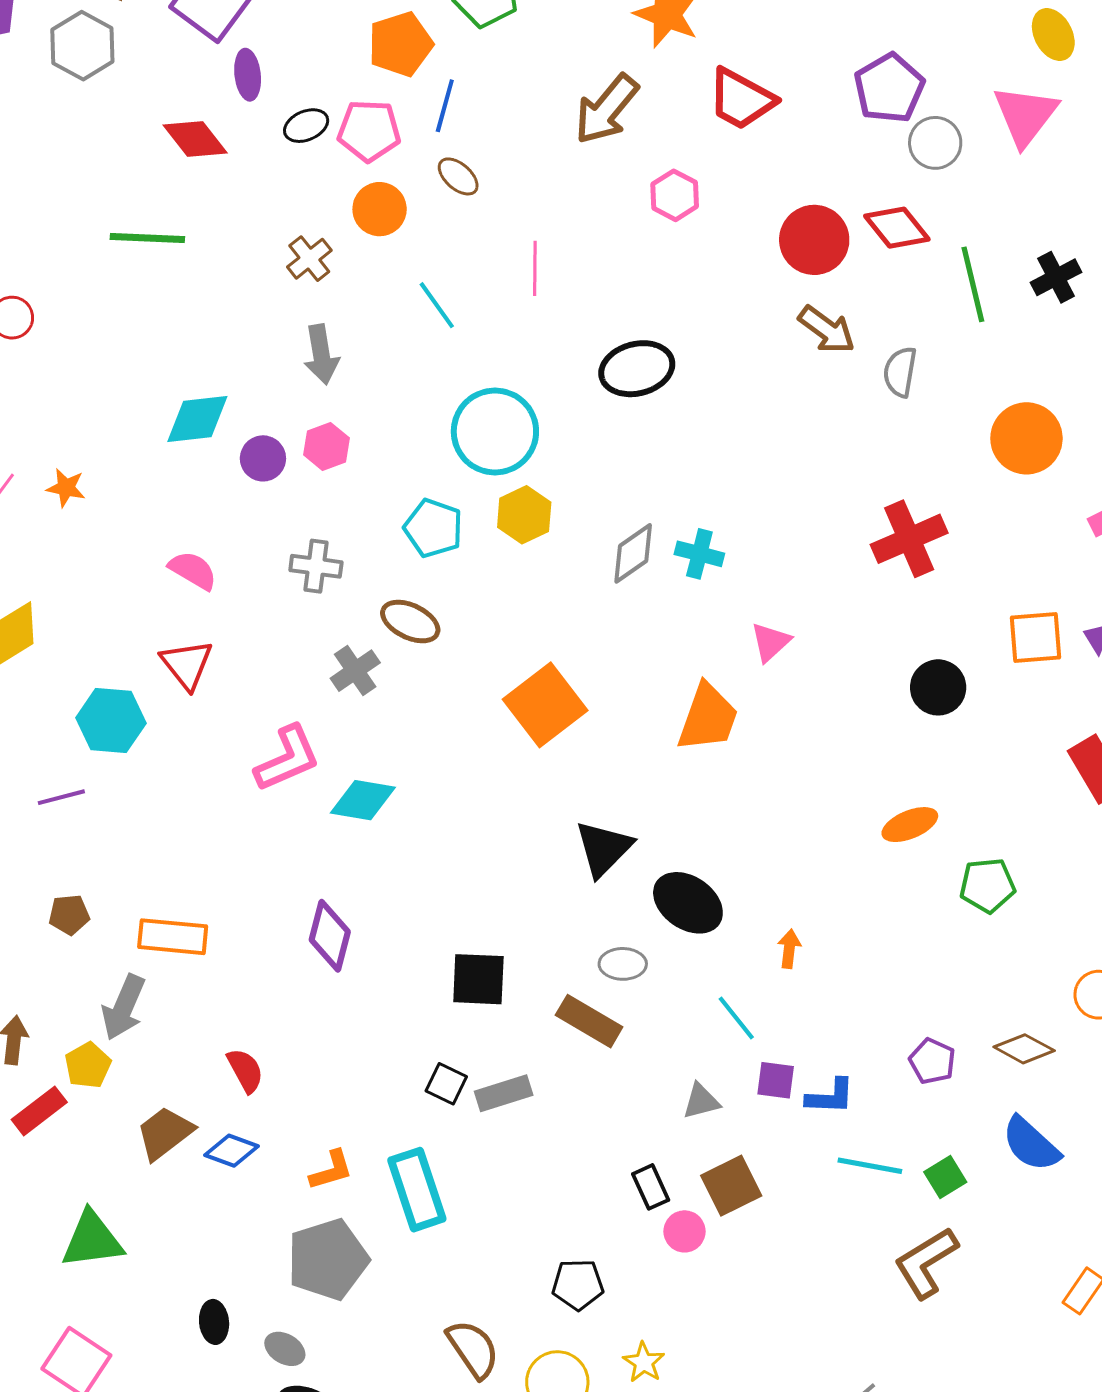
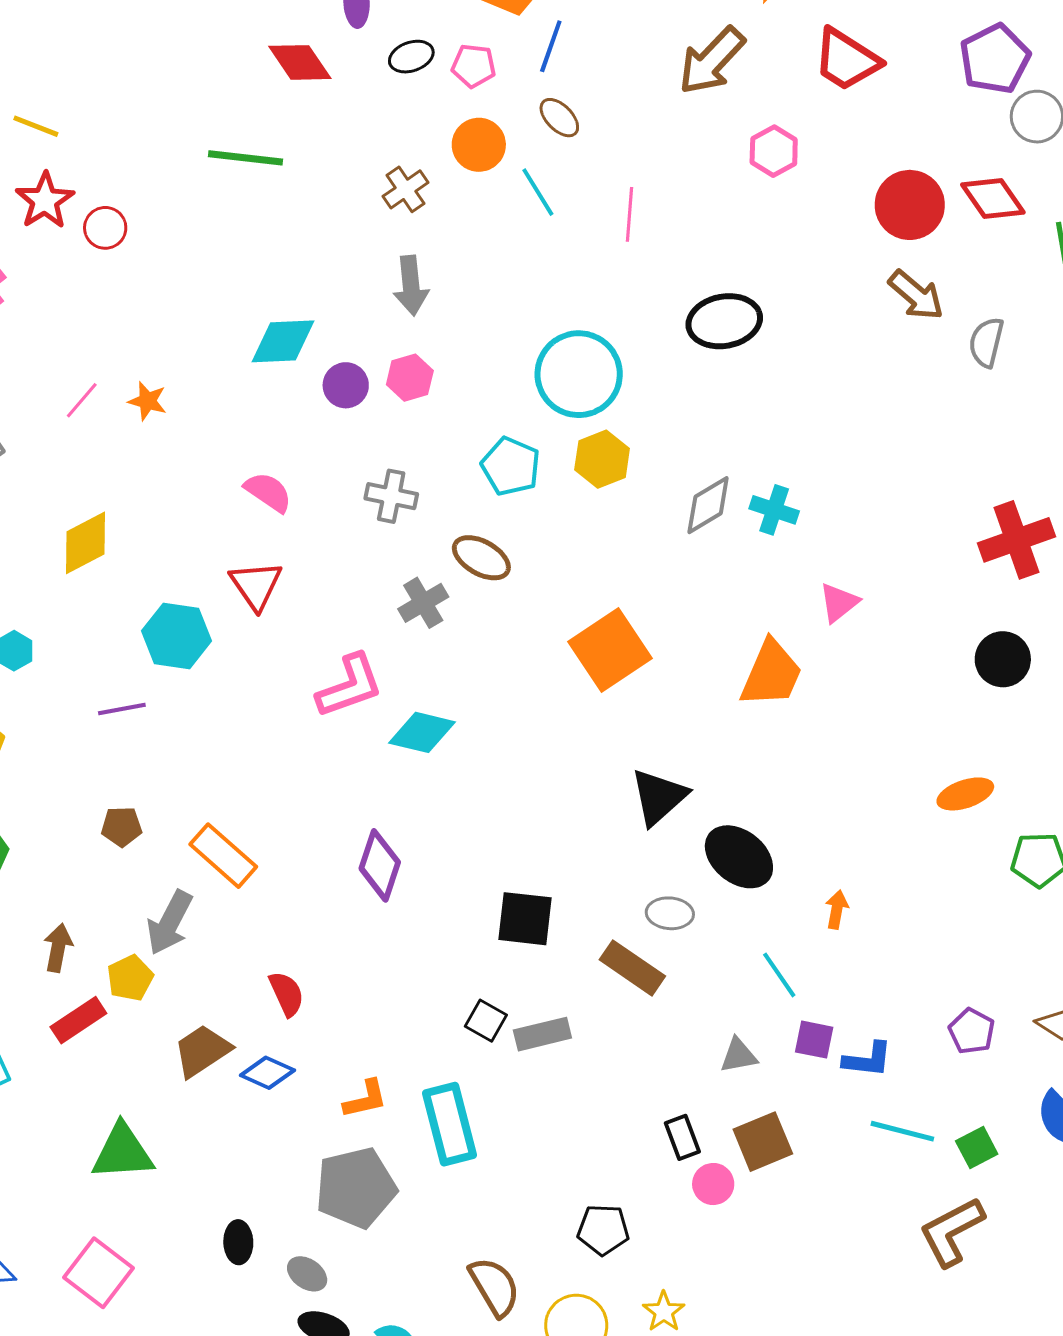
pink pentagon: (369, 131) -> (474, 66), size x0.7
cyan line: (437, 305) -> (538, 192), moved
red cross: (909, 539) -> (1016, 540), moved
orange rectangle: (173, 937) -> (223, 856), turned 32

